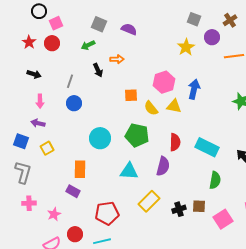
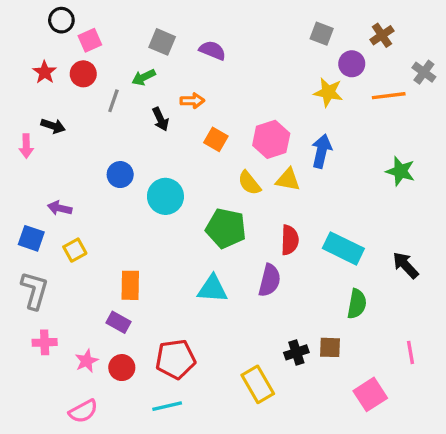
yellow star: (186, 47) -> (328, 92), moved, turned -30
gray line: (70, 81) -> (113, 101), moved
orange square: (131, 95) -> (216, 139), moved, turned 32
pink arrow: (40, 101) -> (26, 146), moved
cyan circle: (100, 138) -> (165, 196), moved
yellow rectangle: (149, 201) -> (258, 384), moved, turned -75
pink square: (223, 219) -> (370, 394), moved
red circle: (75, 234) -> (122, 368), moved

